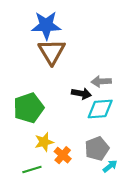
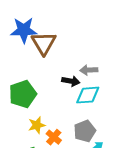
blue star: (46, 25) -> (24, 30), moved

